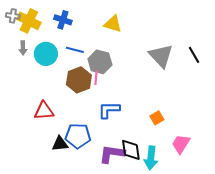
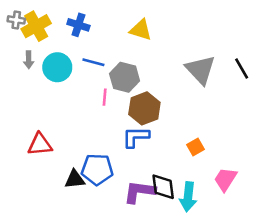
yellow cross: (29, 21) -> (36, 26), turned 35
pink line: (96, 78) -> (105, 97), moved
brown hexagon: (79, 80) -> (144, 108), moved
red triangle: (44, 111) -> (40, 144), moved

